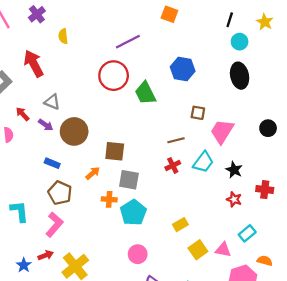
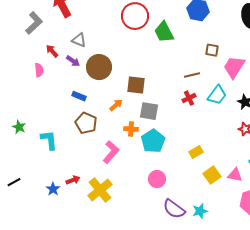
pink L-shape: (54, 225) -> (111, 152), moved

